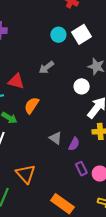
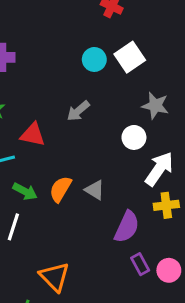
orange semicircle: (32, 105) -> (60, 189), moved
gray triangle: (56, 138) -> (95, 190), moved
purple semicircle: (74, 144) -> (127, 227), size x1.5

